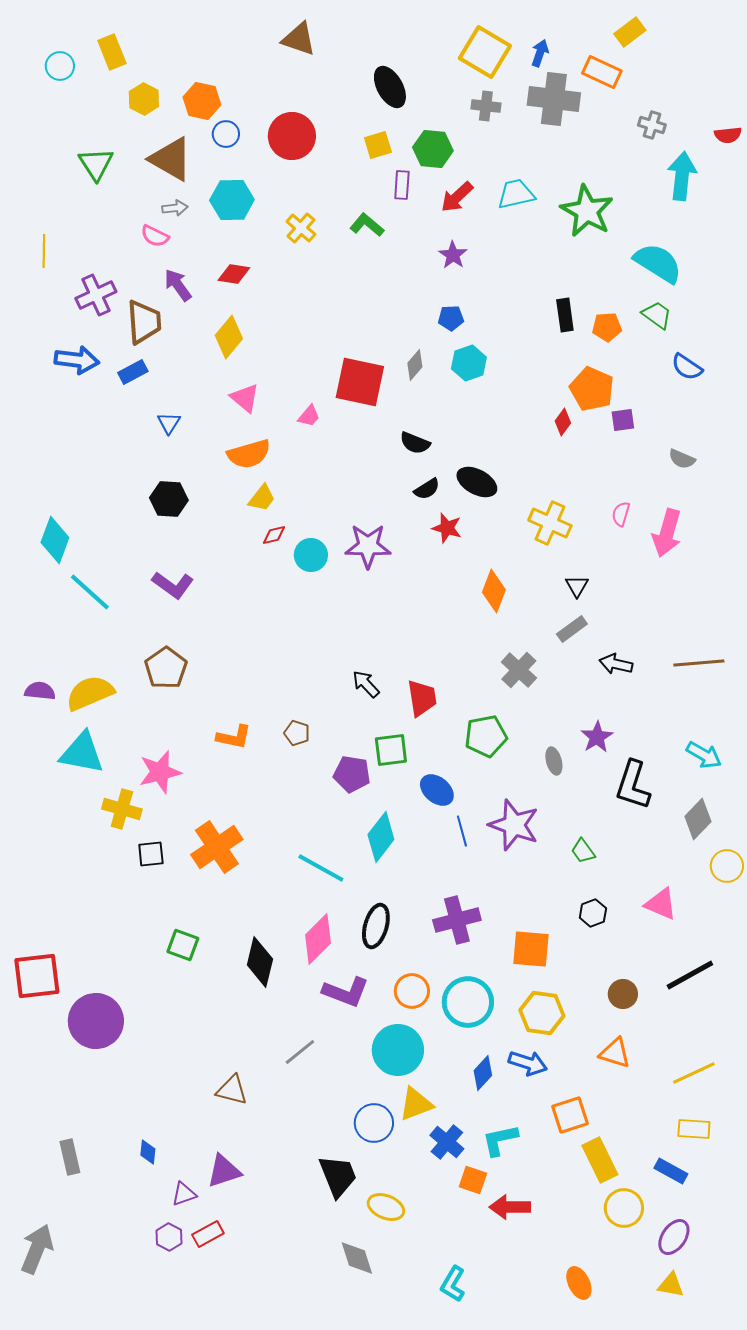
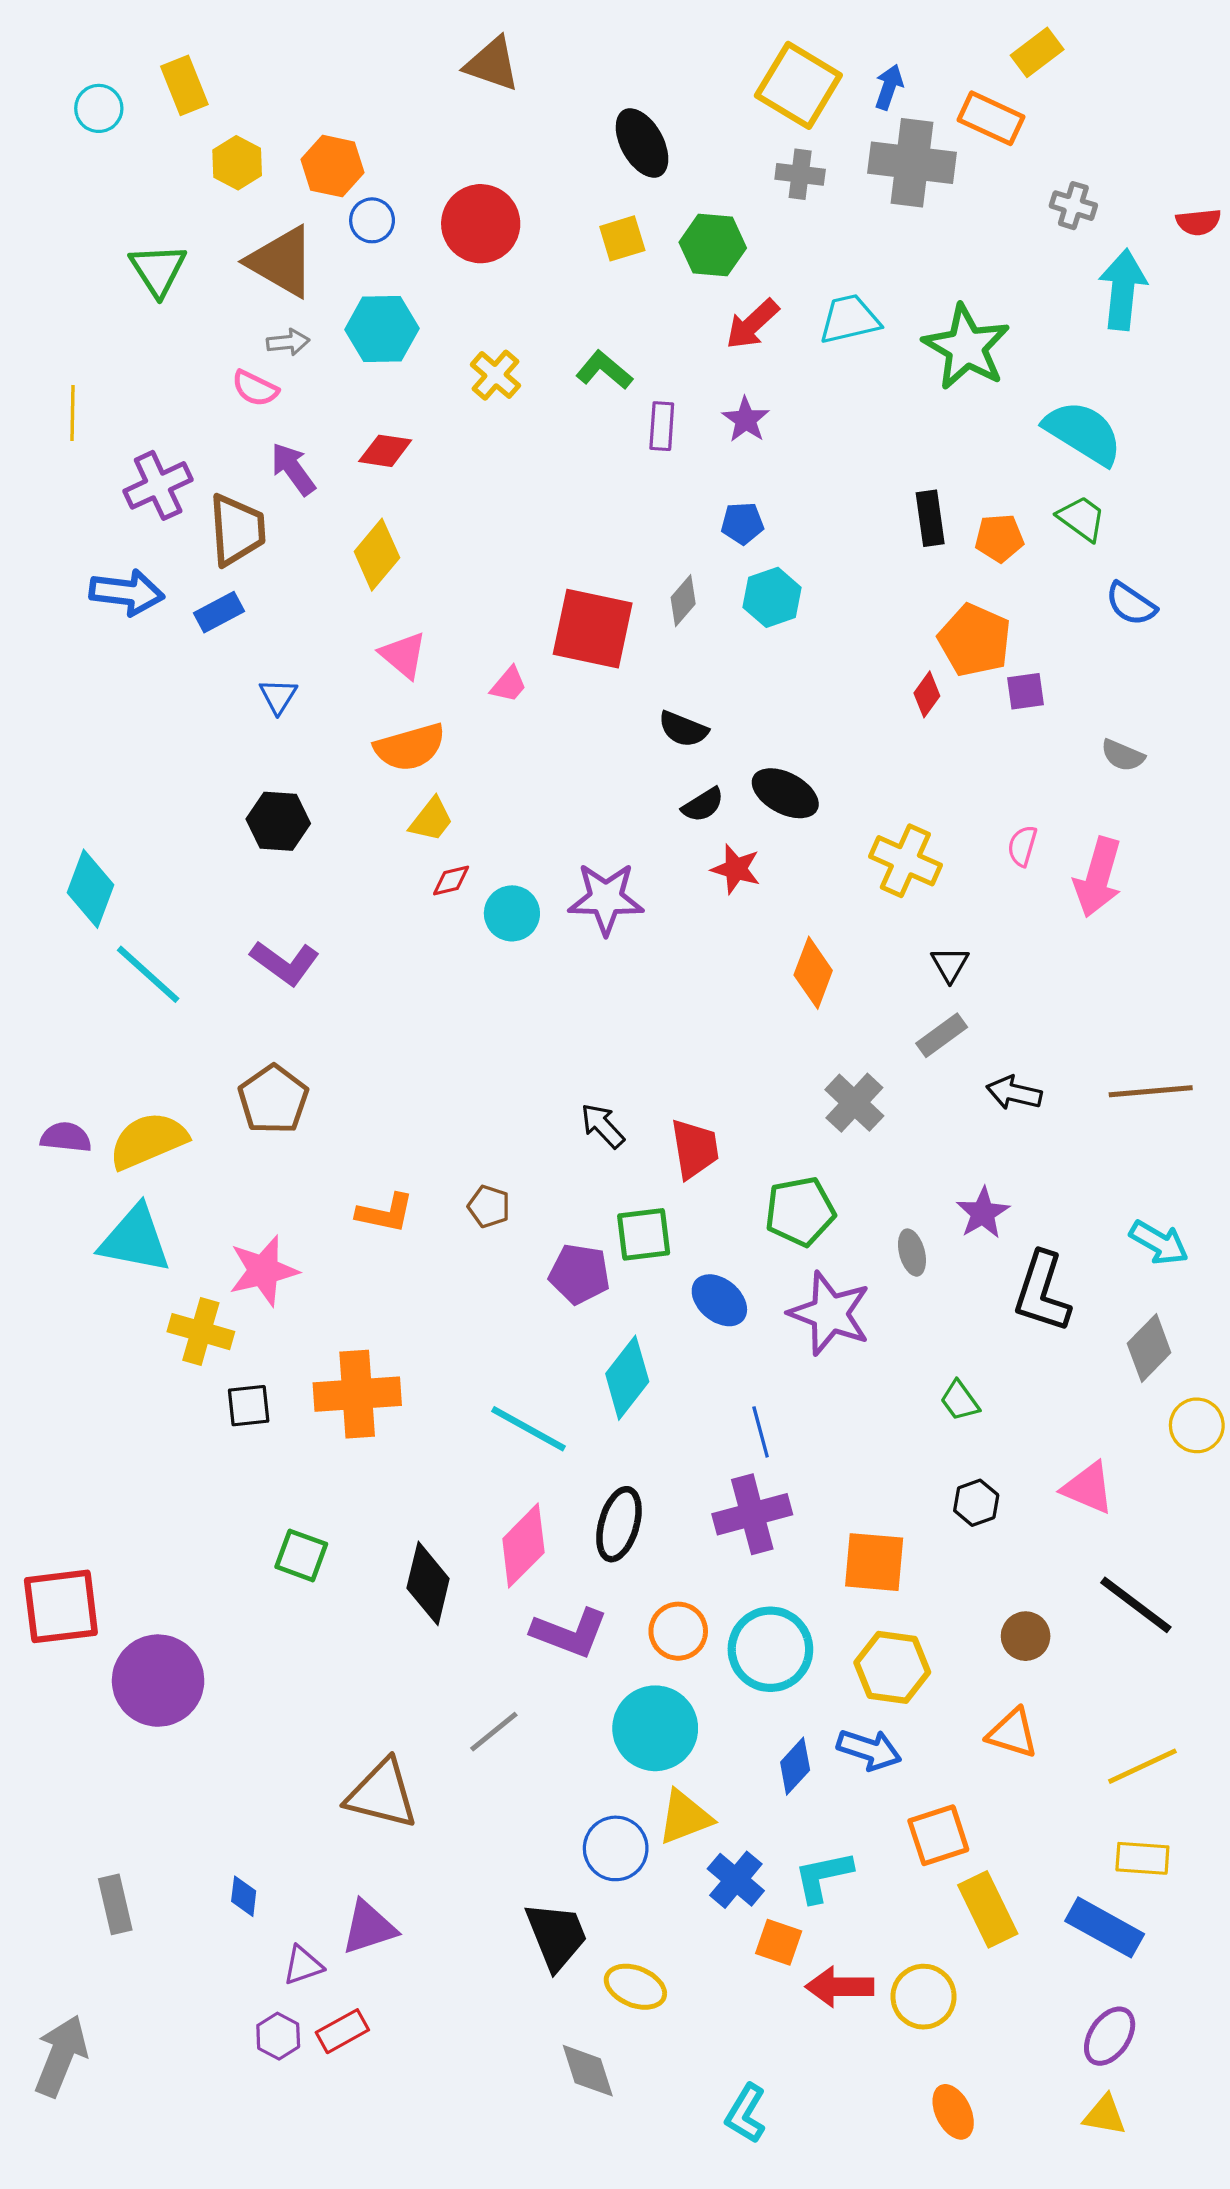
purple rectangle: (402, 185) -> (662, 426), moved
purple star: (514, 825) -> (830, 1313), moved
blue line: (462, 831) -> (761, 1432), moved
orange cross: (217, 847) -> (357, 1394), turned 30
black line: (690, 975) -> (1136, 1605), turned 66
brown triangle: (232, 1090) -> (382, 1794), size x1.4
blue rectangle: (671, 1171) -> (1105, 1927), size x1.4
yellow circle: (624, 1208) -> (924, 1997), moved

